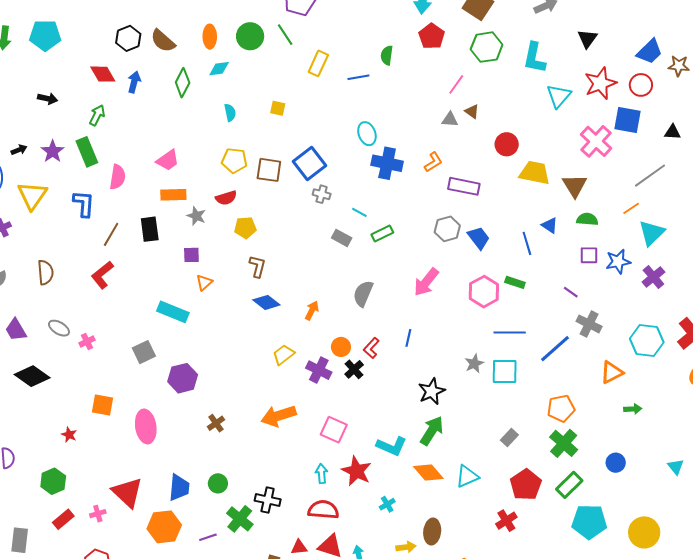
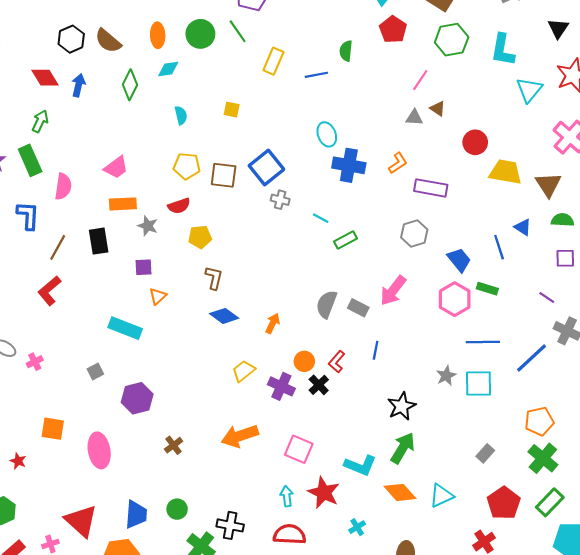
gray rectangle: (342, 238) -> (358, 308), moved
blue trapezoid: (479, 238) -> (459, 260), moved
gray square: (144, 352) -> (95, 372), size x0.7

